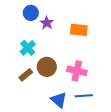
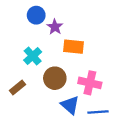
orange rectangle: (79, 30) -> (74, 47), moved
brown rectangle: (26, 75) -> (18, 88), moved
blue triangle: (59, 100) -> (70, 105), moved

